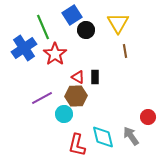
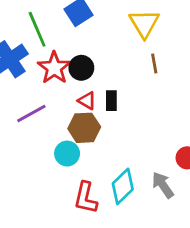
black circle: (86, 30) -> (81, 68), moved
purple line: (42, 98) -> (31, 114), moved
cyan diamond: (103, 137) -> (123, 186), turned 60

